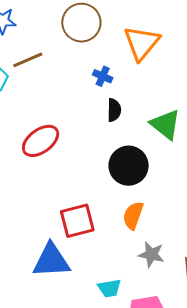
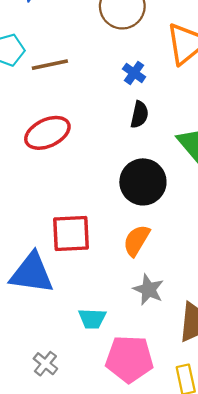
brown line: (28, 60) -> (50, 65), moved

